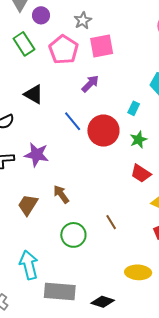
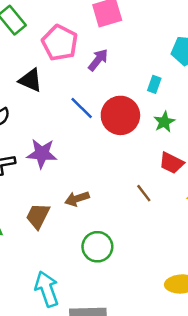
pink pentagon: (64, 50) -> (60, 43), moved
brown arrow: (61, 194) -> (77, 199), turned -66
brown line: (111, 222) -> (144, 193), moved

